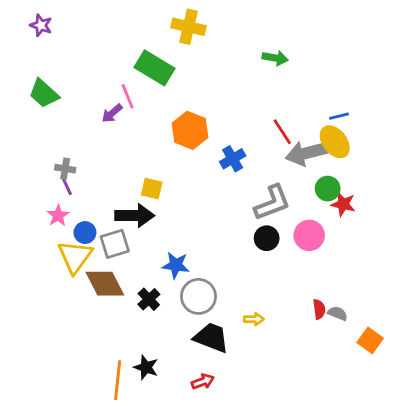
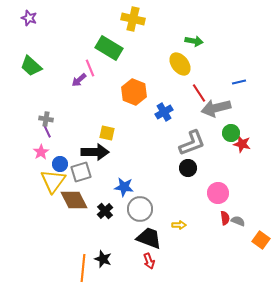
yellow ellipse: (335, 142) -> (180, 64), moved
pink circle: (309, 235) -> (218, 193), moved
red arrow: (203, 382) -> (149, 261), moved, turned 91

